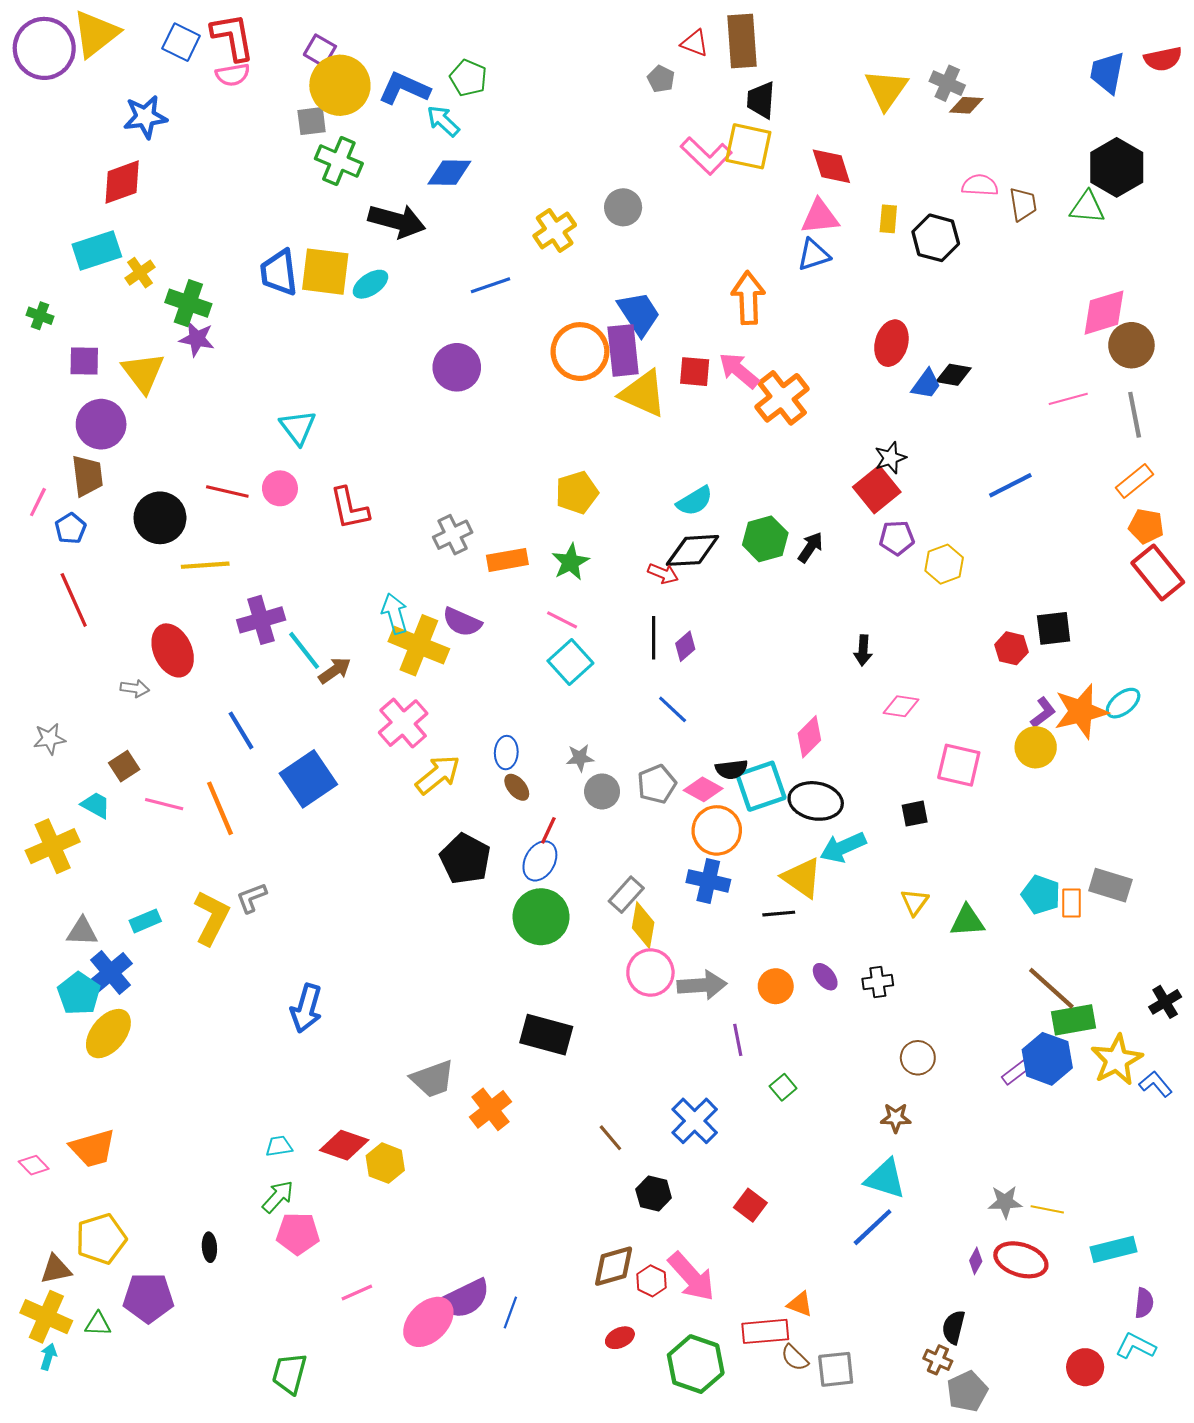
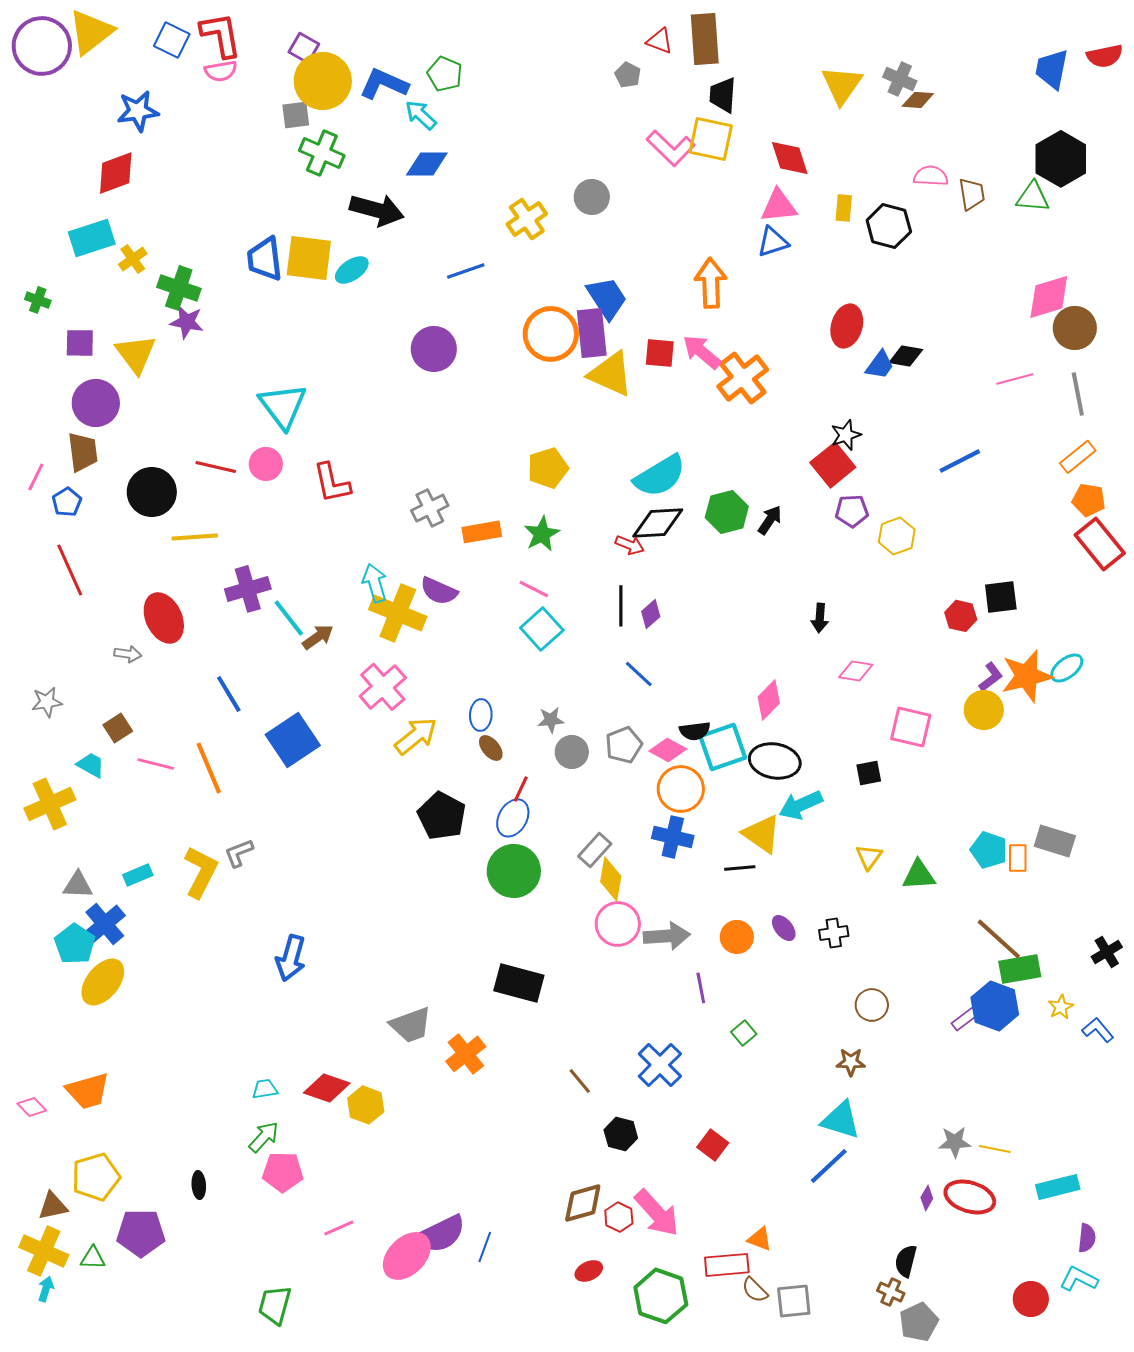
cyan triangle: (298, 427) -> (283, 406), size x1.4
cyan semicircle: (695, 501) -> (660, 476), size x1.5
yellow star: (1117, 1060) -> (1061, 1007), size x0.5

